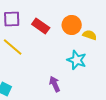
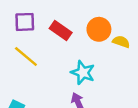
cyan star: (77, 60) -> (83, 73), moved

